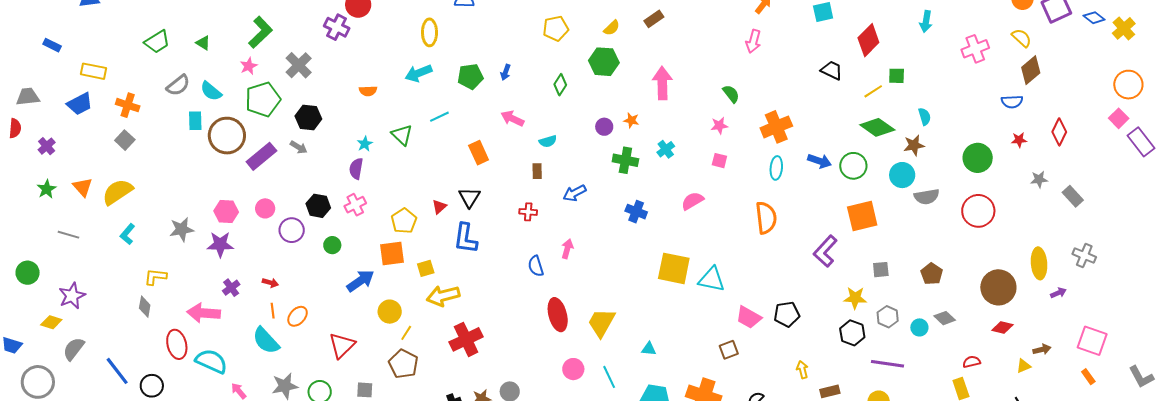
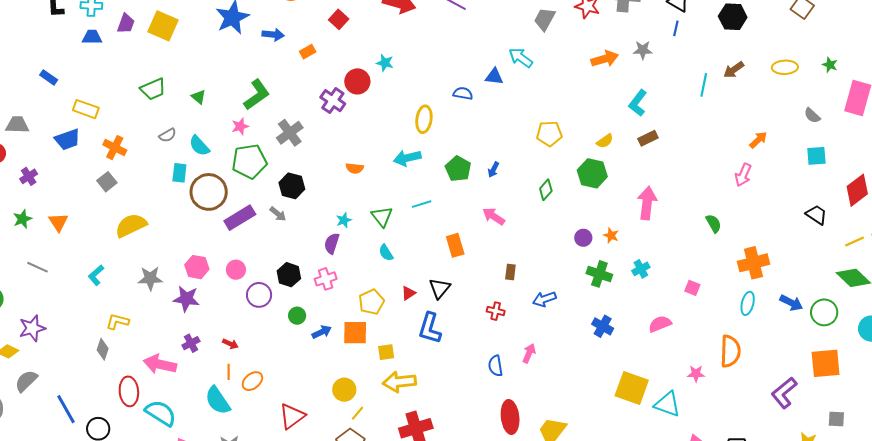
green pentagon: (470, 76) -> (458, 169), turned 30
gray semicircle: (178, 85) -> (168, 135), size x0.7
pink star: (719, 126) -> (696, 374), moved
cyan semicircle: (548, 141) -> (386, 253), moved, turned 66
yellow semicircle: (118, 192) -> (131, 225), moved
blue arrow: (360, 281) -> (322, 332), moved, size x0.7

